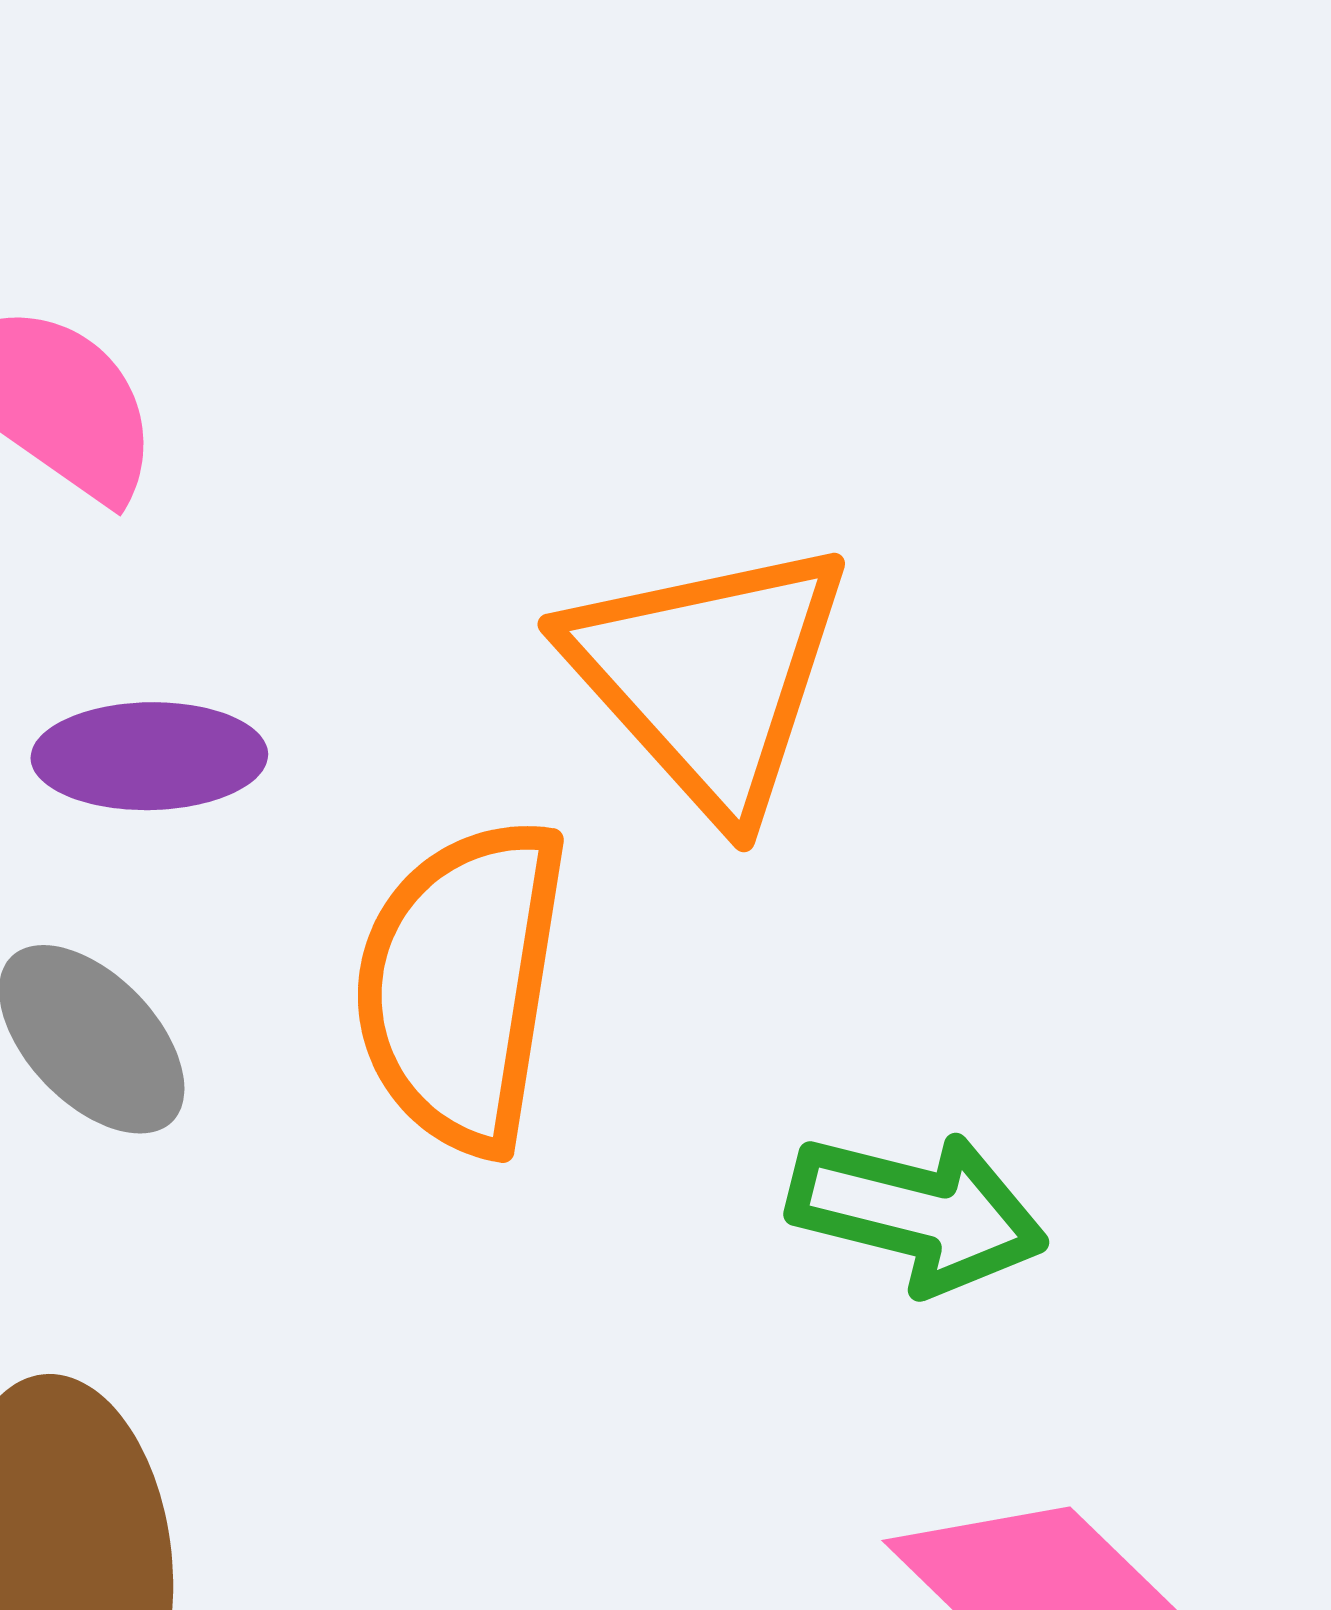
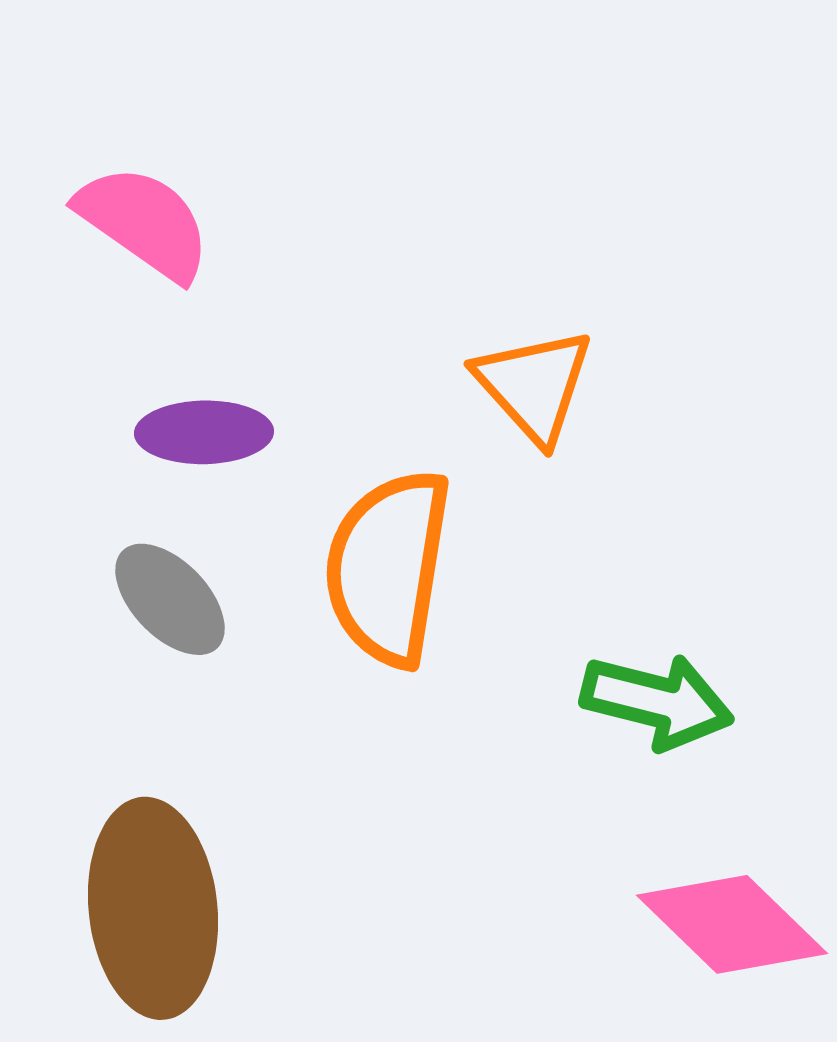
orange triangle: (709, 676) -> (534, 385), size x0.7

